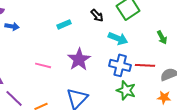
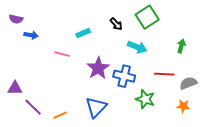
green arrow: (162, 37) -> (181, 46), turned -136
pink line: (43, 65) -> (62, 54), moved
blue cross: (120, 65) -> (124, 76), moved

